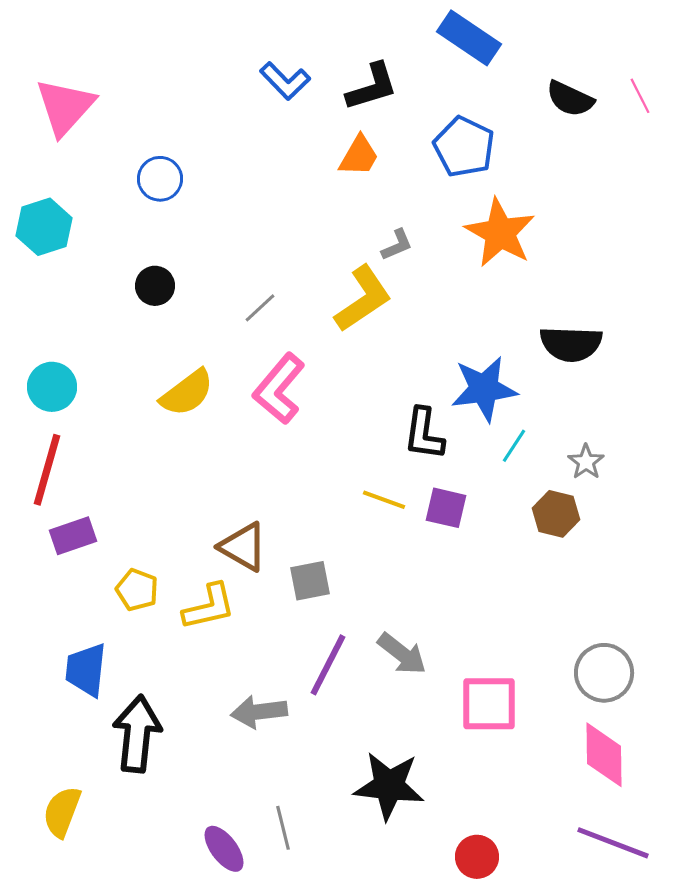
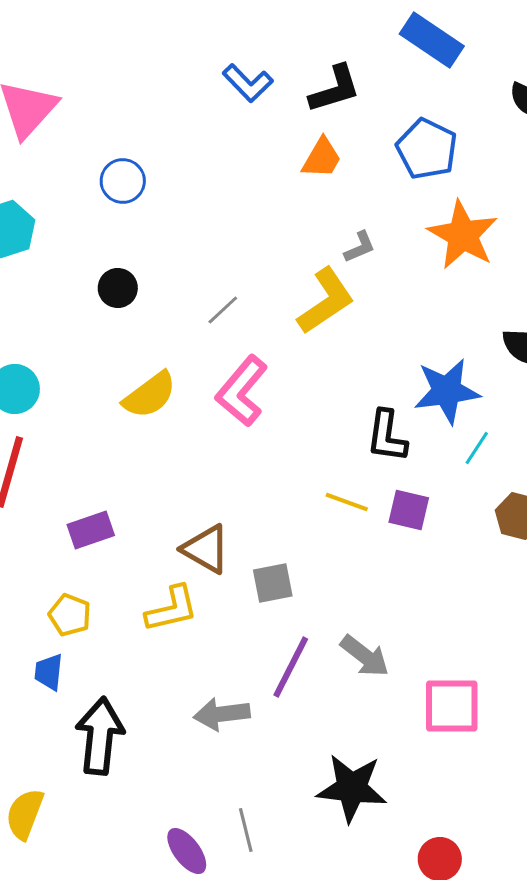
purple rectangle: (73, 536) -> (91, 530), moved
yellow pentagon: (137, 590) -> (70, 615), moved
blue trapezoid: (86, 670) -> (49, 672), size x0.7

